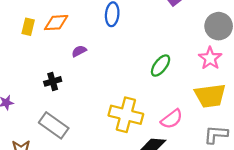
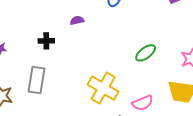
gray rectangle: (54, 125) -> (37, 80), turned 48

